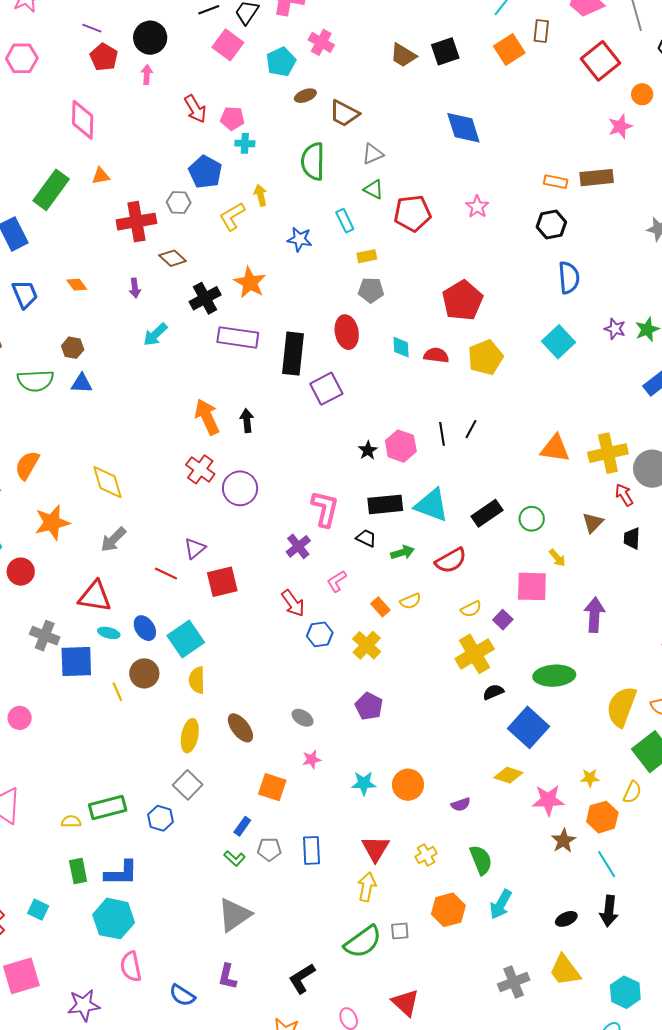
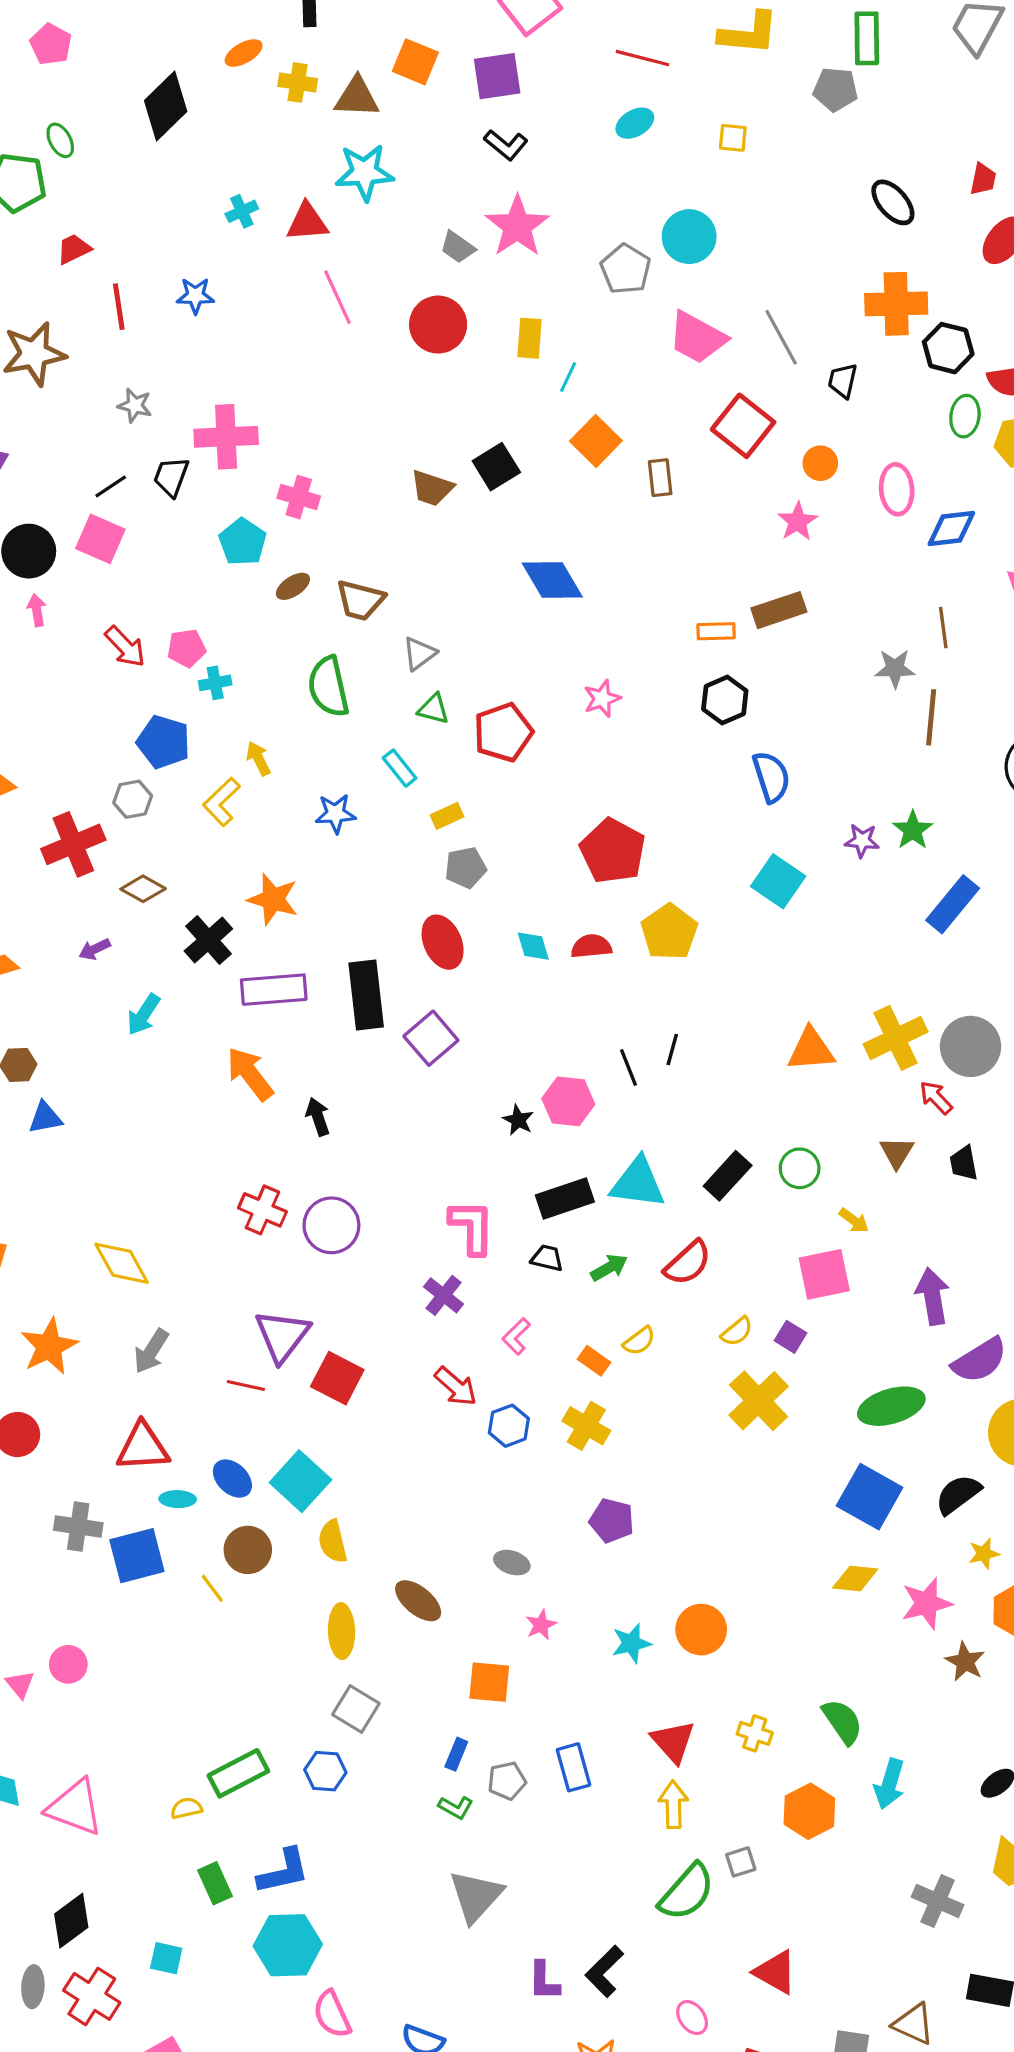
brown rectangle: (541, 31) -> (660, 478), moved
pink square: (228, 45) -> (100, 539), moved
pink star: (477, 207) -> (602, 699), turned 30
purple arrow: (135, 288) -> (95, 949), turned 84
orange arrow: (207, 417) -> (250, 1074), moved
purple triangle: (195, 548) -> (282, 1336), size x1.6
red square: (222, 582) -> (337, 1378), turned -36
black semicircle: (493, 692) -> (958, 1494), moved, size x1.4
purple semicircle: (461, 804) -> (980, 1360), moved, size x1.8
yellow cross: (426, 855) -> (755, 1733), turned -30
purple L-shape: (227, 977) -> (544, 1981), moved
gray cross: (514, 982) -> (938, 1901), turned -32

